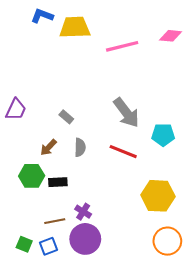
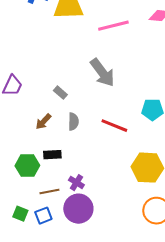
gray arrow: (126, 113) -> (102, 73), moved
green hexagon: (32, 176) -> (27, 166), moved

